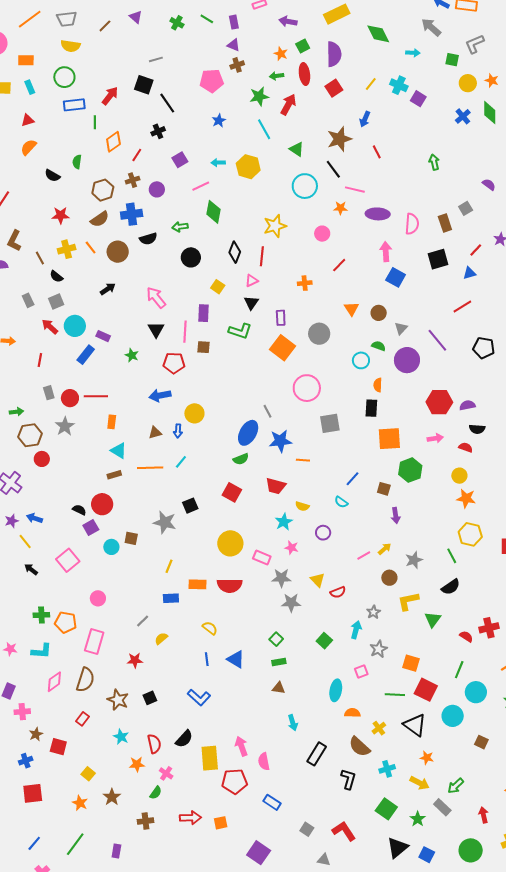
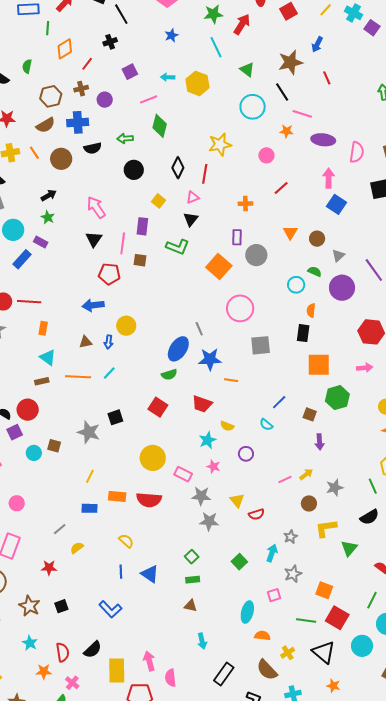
purple rectangle: (281, 318) -> (237, 237), moved
green star: (132, 355) -> (48, 217), moved

